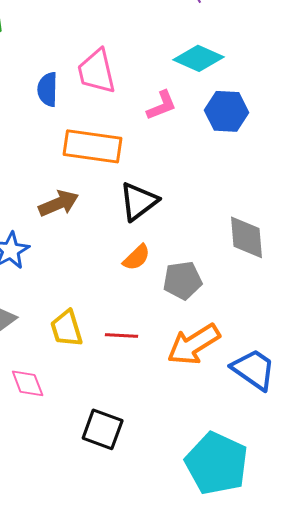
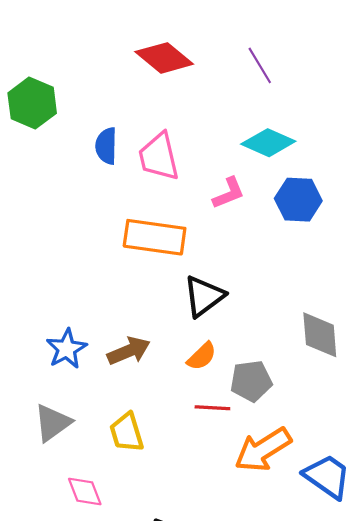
blue semicircle: (48, 89) -> (106, 146), moved
brown arrow: (59, 203) -> (129, 351), moved
red line: (122, 335) -> (212, 408), moved

